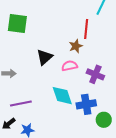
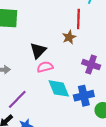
pink semicircle: (70, 66) -> (45, 67), moved
purple line: (21, 104) -> (17, 99), turned -30

